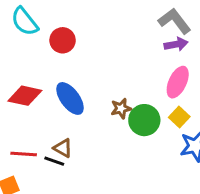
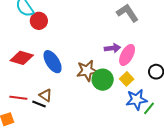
red circle: (63, 40) -> (39, 21), moved
purple arrow: (176, 44) -> (112, 48), moved
brown star: (121, 108) -> (87, 71), size x1.5

